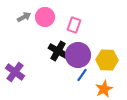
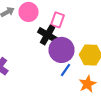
black cross: (58, 51) -> (48, 35), moved

